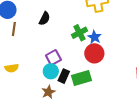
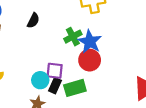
blue star: (95, 37) -> (90, 42), size x1.5
purple square: (53, 58) -> (55, 71), moved, turned 35

